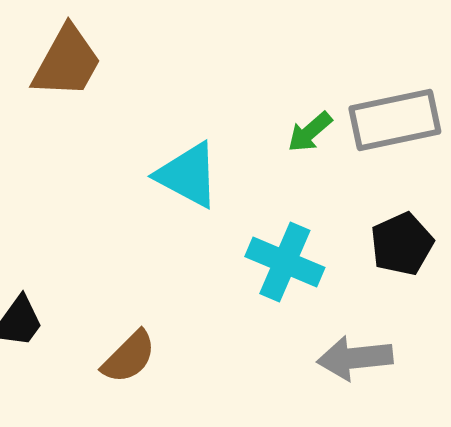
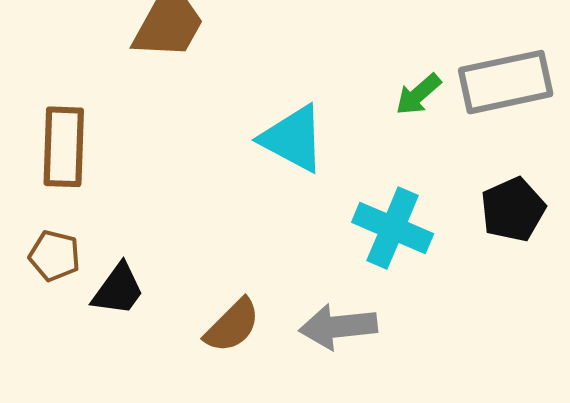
gray arrow: (355, 358) -> (338, 327), moved

